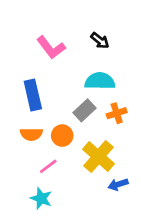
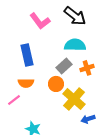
black arrow: (100, 41) -> (75, 16), size x1.6
orange circle: (62, 136) -> (56, 84), moved
pink line: (48, 166) -> (14, 100), moved

